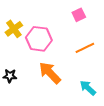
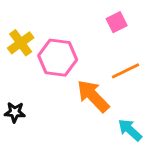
orange arrow: (50, 73) -> (93, 96), moved

